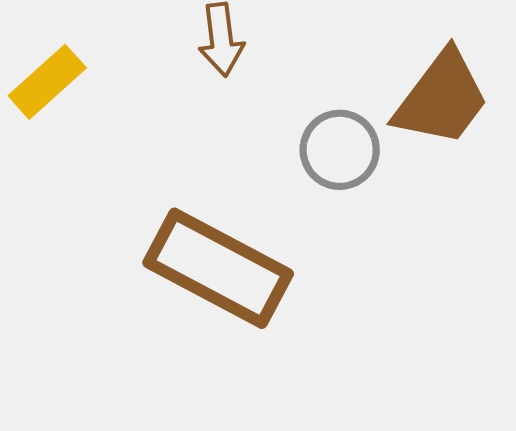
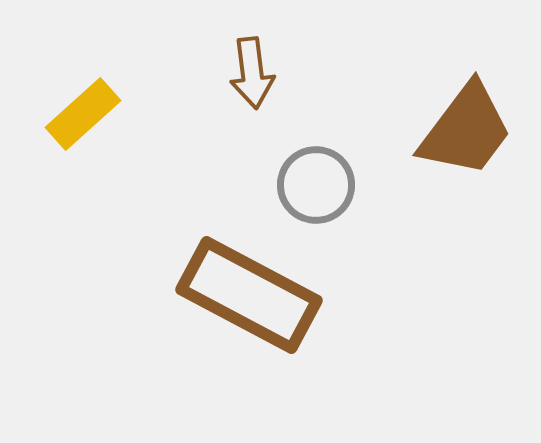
gray circle: (340, 150) -> (316, 185), moved

